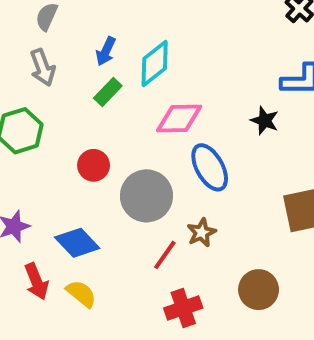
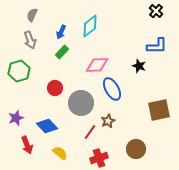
cyan diamond: (155, 63) -> (90, 26), moved
yellow semicircle: (81, 294) -> (60, 153), moved

